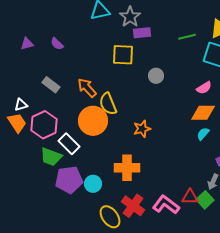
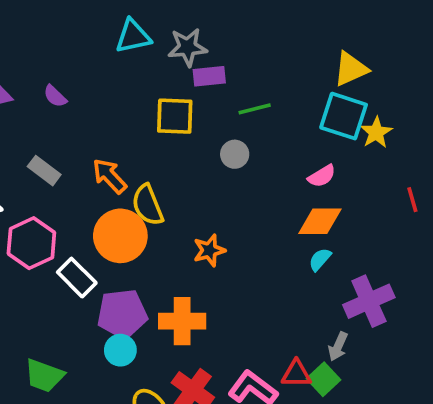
gray star: (130, 17) -> (187, 47), turned 30
green line: (187, 37) -> (255, 109), moved
green trapezoid: (51, 157) -> (44, 376), moved
purple pentagon: (69, 180) -> (122, 314), moved

